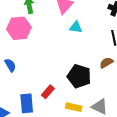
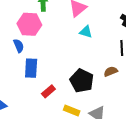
blue semicircle: (10, 65) -> (19, 46), moved
blue rectangle: (27, 103) -> (31, 68), moved

